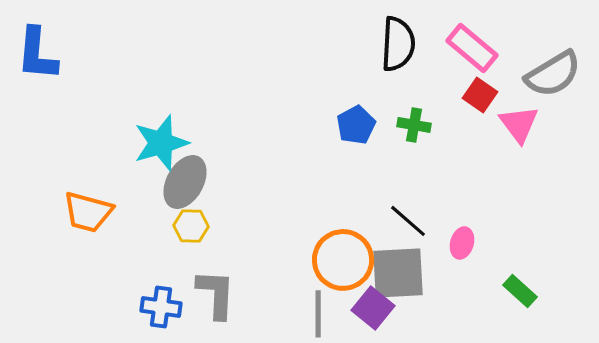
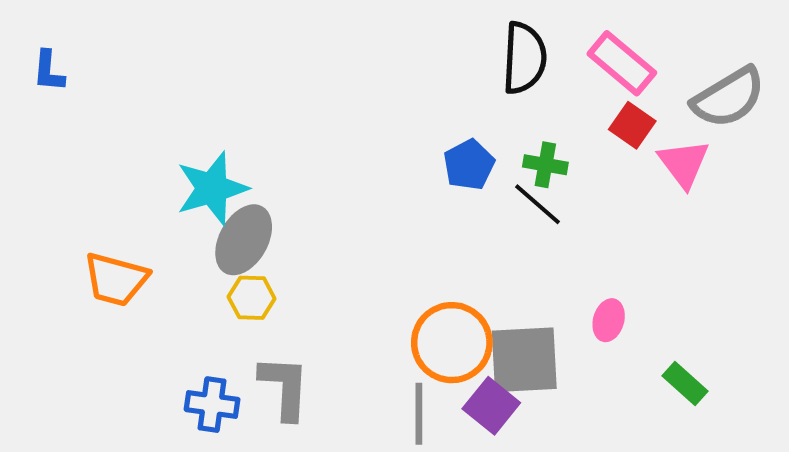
blue L-shape: (37, 54) -> (49, 71), size x0.6
black line: (408, 221) -> (537, 204), moved

